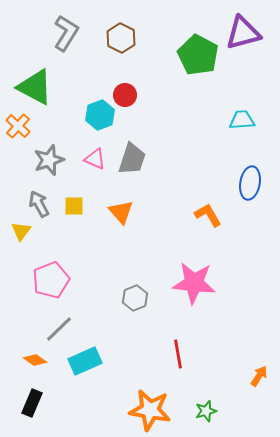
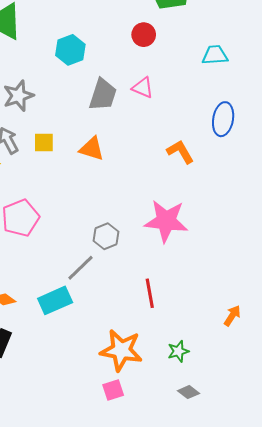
red circle: (125, 95) -> (144, 35), moved
pink triangle: (95, 159) -> (143, 88), moved
orange triangle: (121, 212) -> (92, 149), turned -32
gray line: (59, 329) -> (81, 268), moved

